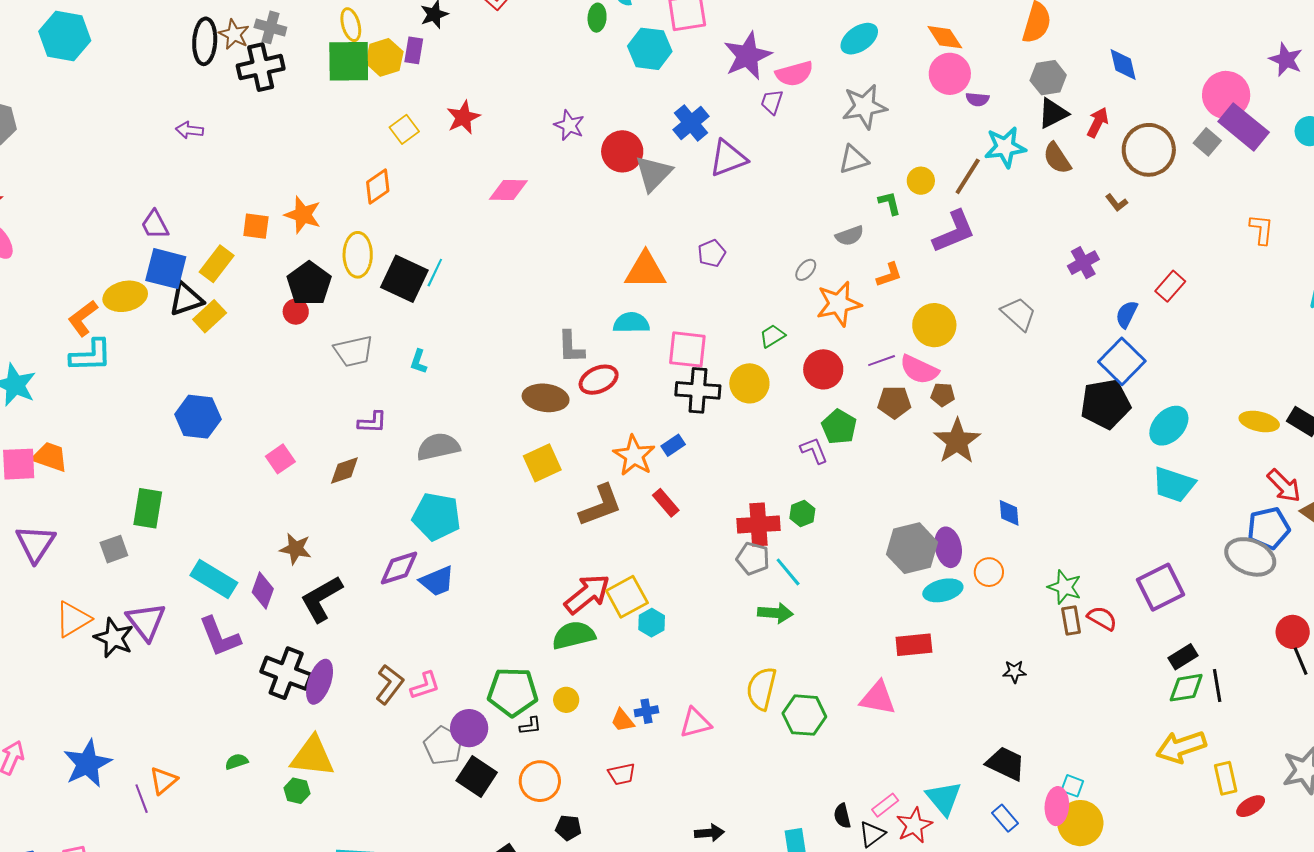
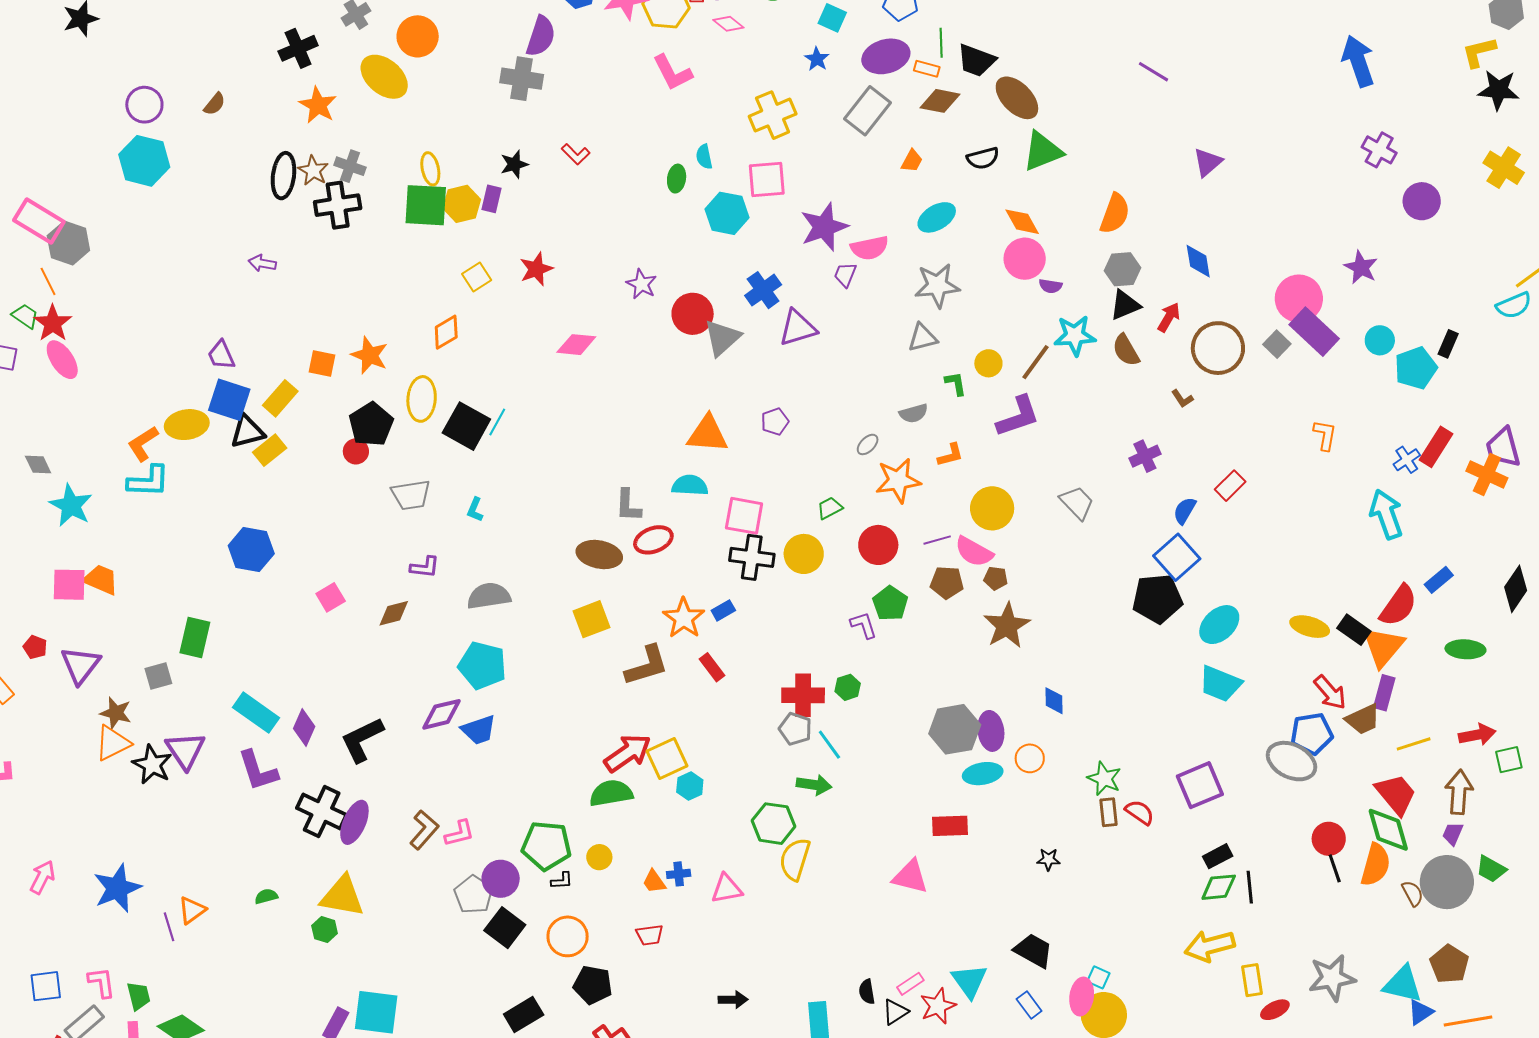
brown star: (296, 549) -> (116, 713), moved
green hexagon: (804, 715) -> (773, 824), moved
black pentagon: (568, 828) -> (593, 985), size x1.5

